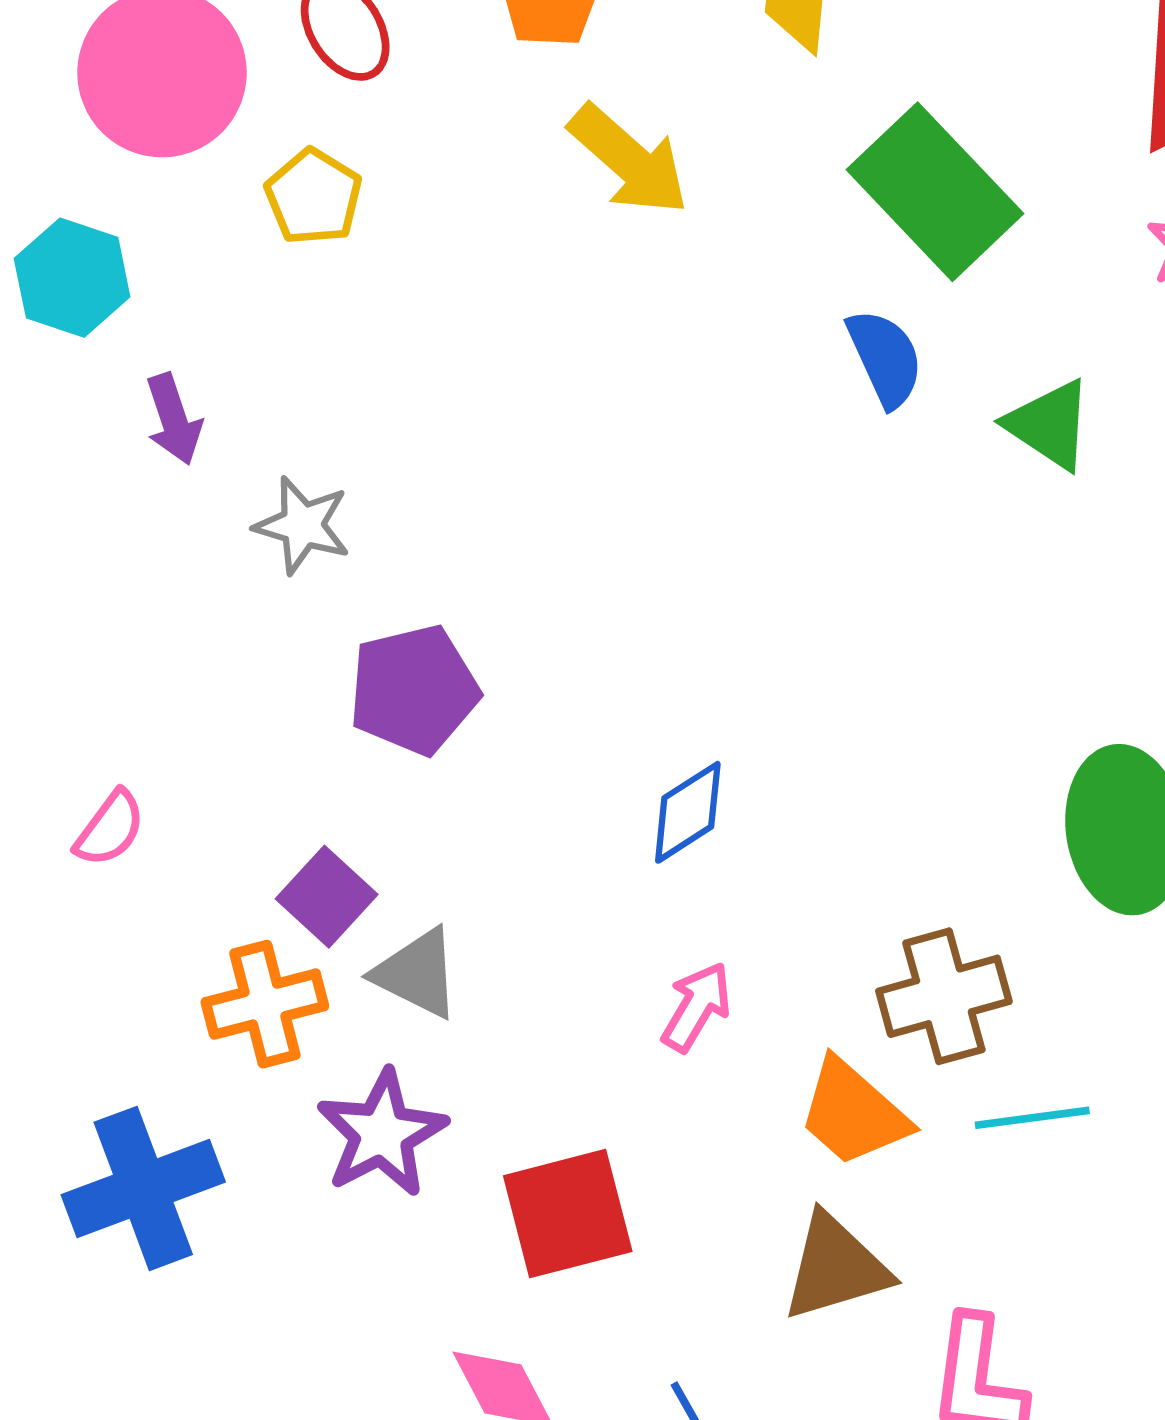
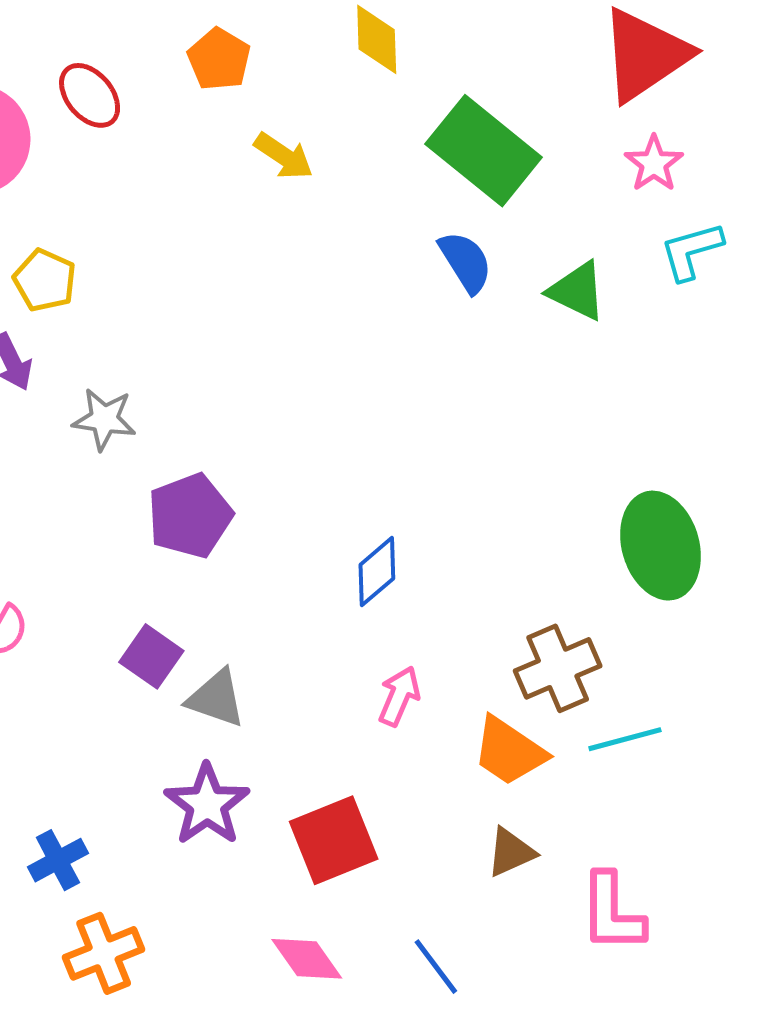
yellow arrow: (629, 160) -> (284, 156), size x0.7
yellow pentagon: (314, 197) -> (45, 280), moved
orange cross: (265, 1004) -> (104, 953), moved
blue cross: (143, 1188) -> (58, 860), size x0.6
brown triangle: (836, 1267) -> (511, 852), size x0.7

